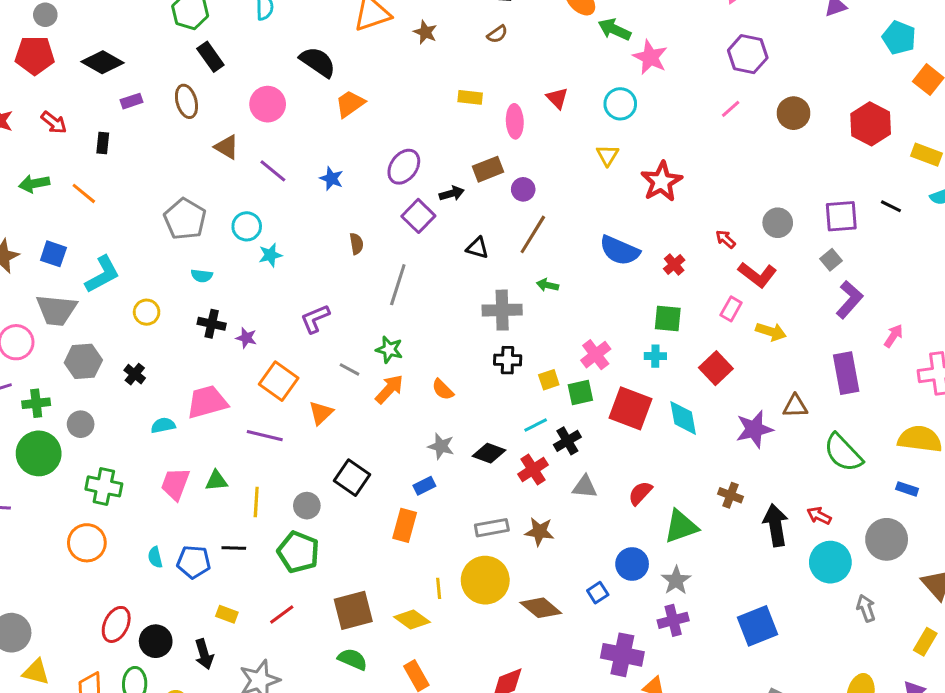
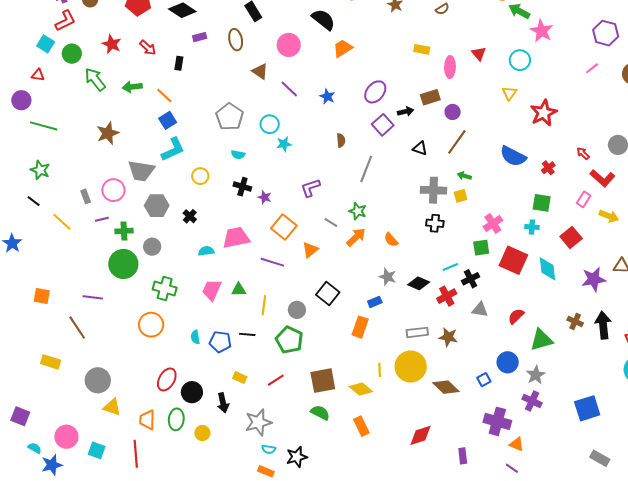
blue square: (53, 254) -> (168, 120), moved, turned 36
yellow square: (549, 380) -> (461, 196), moved
black arrow: (776, 525) -> (603, 325), moved
purple cross: (673, 620) -> (532, 401), turned 36

